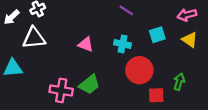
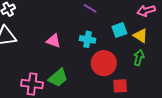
yellow triangle: (190, 40) -> (140, 36), moved
green arrow: (179, 82) -> (139, 58), moved

